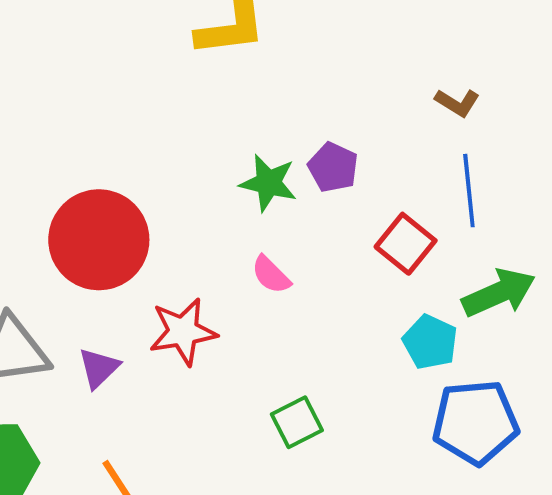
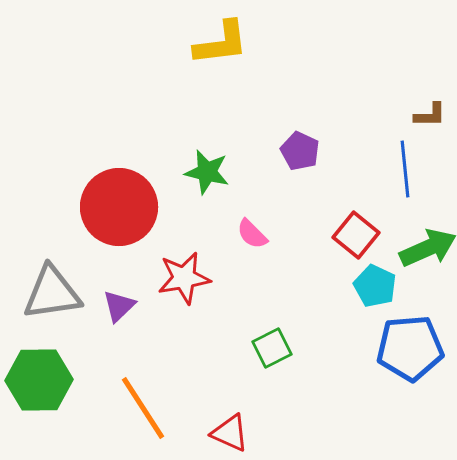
brown L-shape: (457, 103) -> (430, 115), moved, turned -32
green star: (268, 183) -> (207, 172), moved
red square: (406, 244) -> (356, 235), moved

